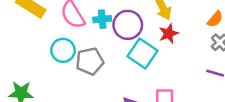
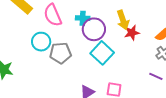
cyan cross: (102, 19) -> (83, 18), moved
red star: (169, 34) -> (132, 33), moved

